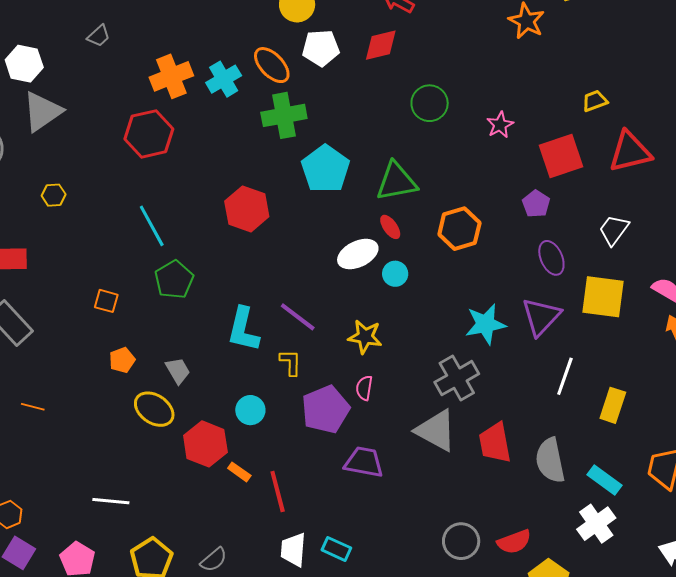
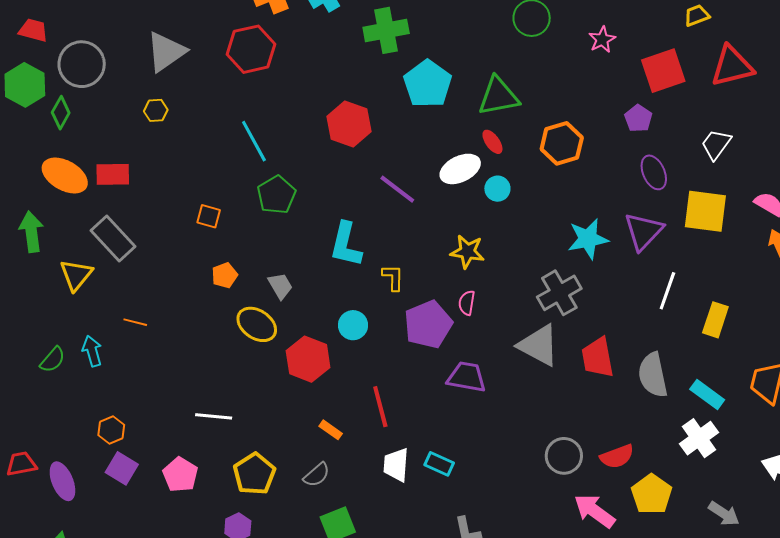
gray triangle: (42, 112) -> (166, 52), moved
purple line: (298, 317) -> (397, 189), moved
orange rectangle: (239, 472) -> (331, 430), moved

